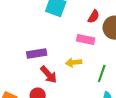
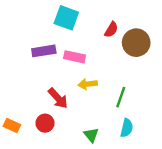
pink rectangle: (86, 40) -> (75, 57), moved
purple rectangle: (37, 54) -> (44, 51), moved

